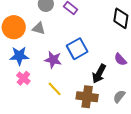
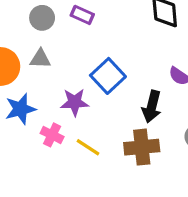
pink cross: (23, 78) -> (52, 135), moved

